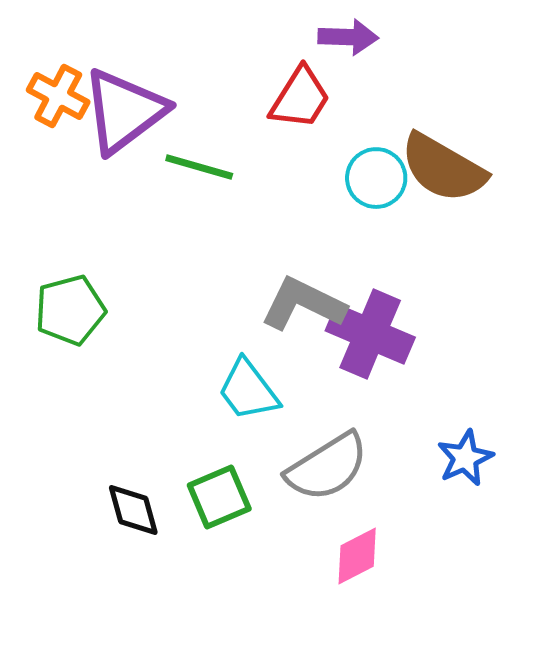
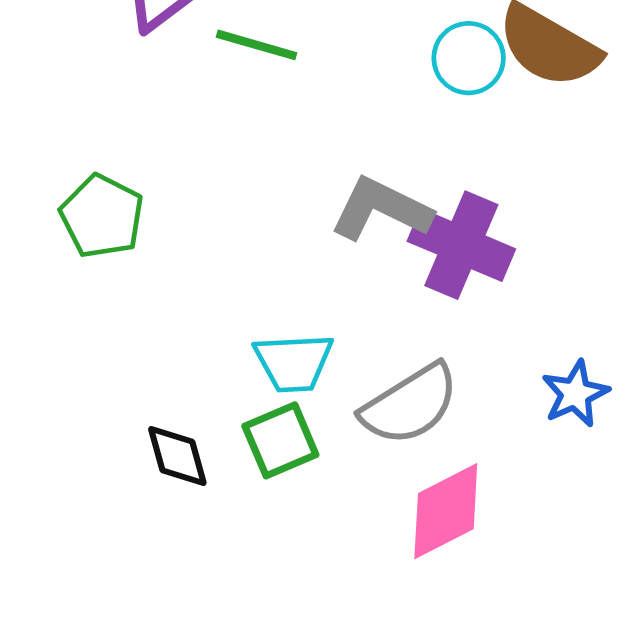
green pentagon: (70, 310) -> (102, 216), turned -30
cyan trapezoid: (248, 390) -> (294, 362), moved, turned -56
pink diamond: (357, 556) -> (446, 511), size x1.4

